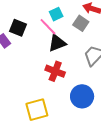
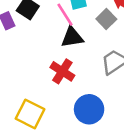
yellow square: (37, 110) -> (30, 114), turned 30

